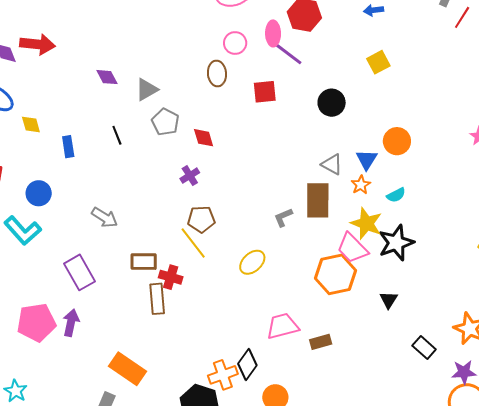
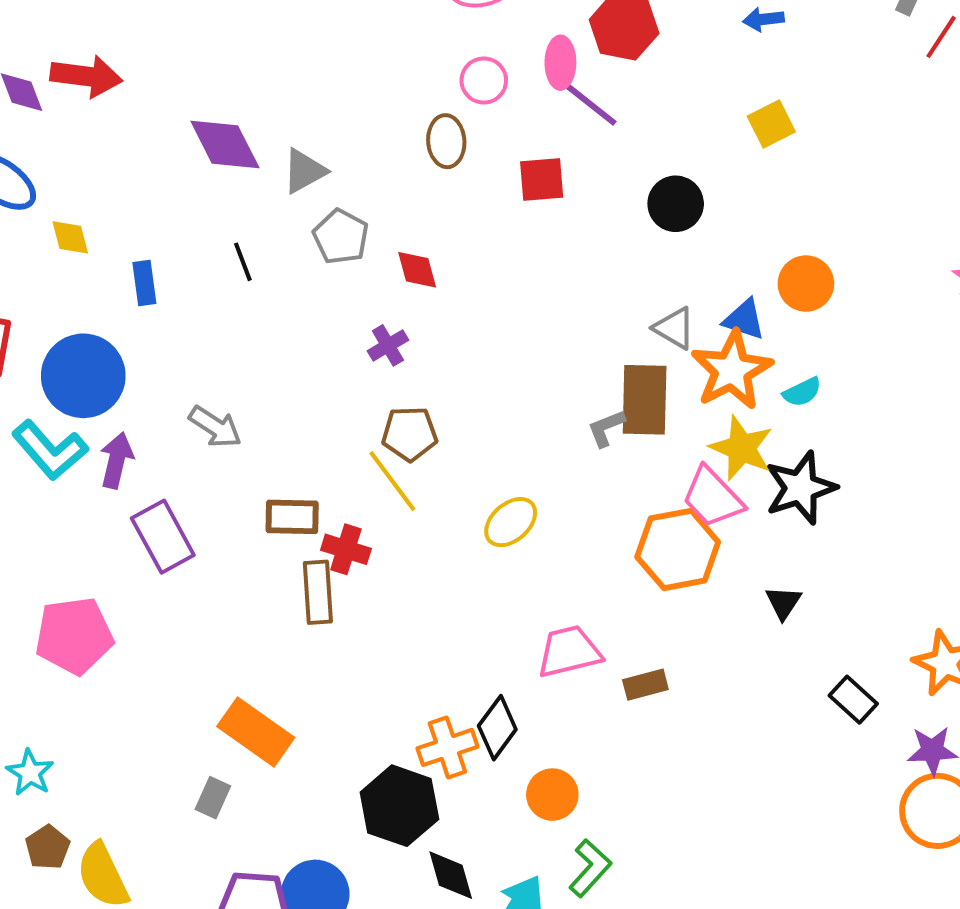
purple diamond: (107, 77) -> (225, 145), size x1.6
blue triangle: (367, 160) -> (744, 319), turned -45
orange star: (361, 185) -> (732, 370), size x2.0
blue circle: (39, 193) -> (83, 376), size x1.6
gray L-shape: (283, 217) -> (606, 428), moved
purple arrow: (71, 323) -> (117, 460), moved

